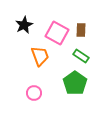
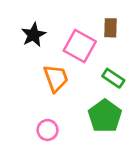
brown rectangle: (81, 30) -> (110, 28), moved

